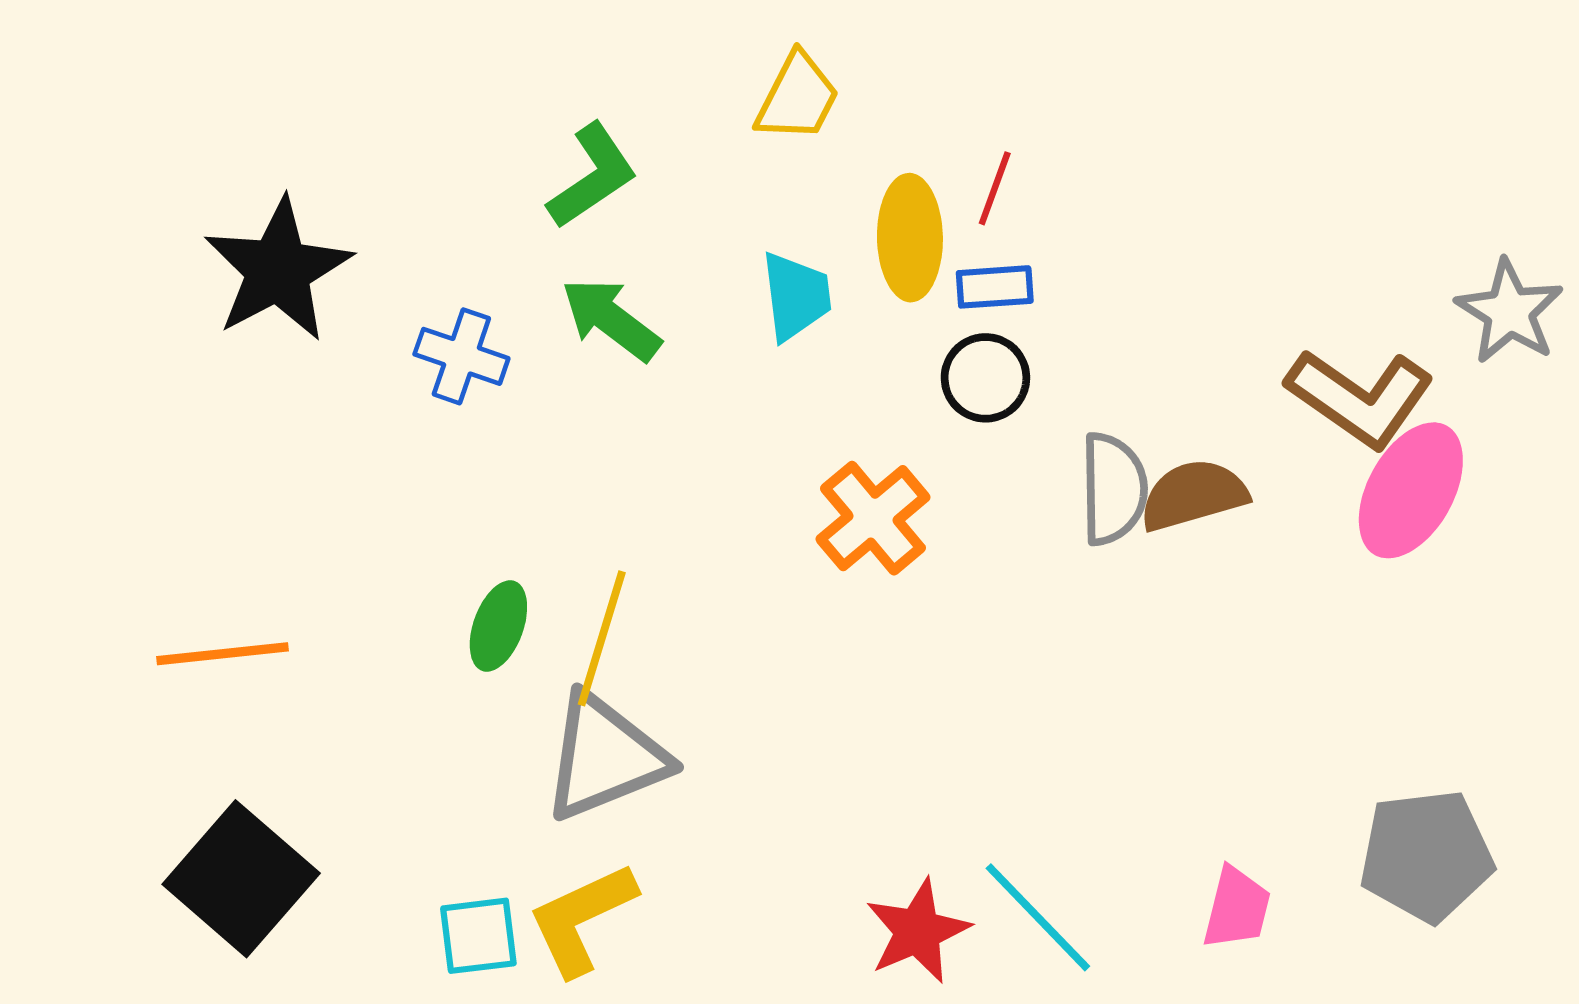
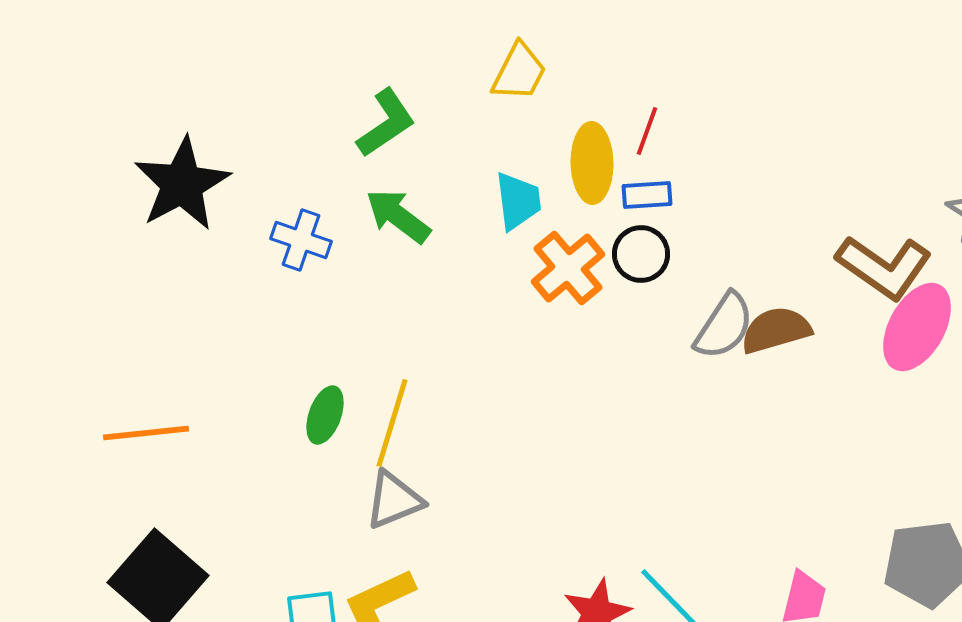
gray semicircle: (1113, 489) -> (724, 326), turned 34
orange cross: (873, 518) -> (568, 268), moved
gray triangle: (605, 757) -> (394, 500), size x0.7

